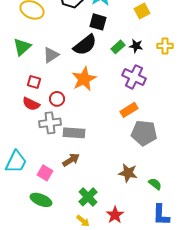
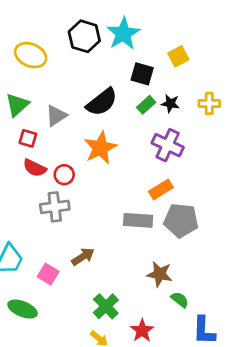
black square: (98, 22) -> (142, 74), moved
red square: (34, 82) -> (28, 138), moved
red semicircle: (31, 104) -> (35, 168), moved
gray rectangle: (74, 133) -> (138, 220), moved
green semicircle: (155, 184) -> (180, 300), moved
green ellipse: (41, 200) -> (23, 309), moved

